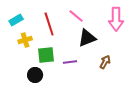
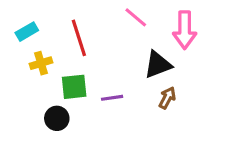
pink line: (76, 16) -> (136, 17), moved
black triangle: (87, 38) -> (158, 65), moved

